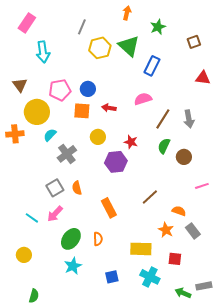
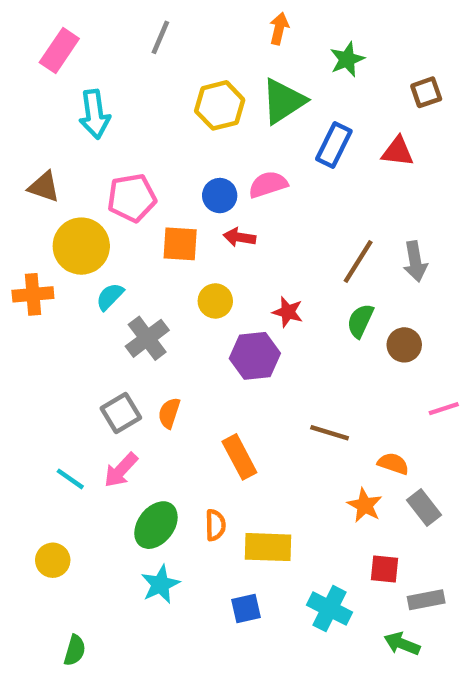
gray line: (82, 27) -> (160, 37), moved
green triangle: (129, 46) -> (283, 101), turned 45
red triangle: (203, 78) -> (398, 152), moved
brown triangle: (20, 85) -> (44, 187), turned -35
blue circle: (88, 89) -> (220, 196), moved
pink semicircle: (143, 99) -> (268, 185), moved
orange semicircle: (77, 188) -> (169, 413), turned 32
brown line: (150, 197) -> (330, 433), turned 60
yellow rectangle: (141, 249) -> (268, 547), moved
gray rectangle: (204, 286) -> (426, 600), moved

